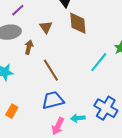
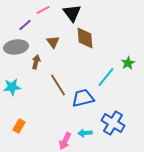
blue trapezoid: (53, 100) -> (83, 98), moved

